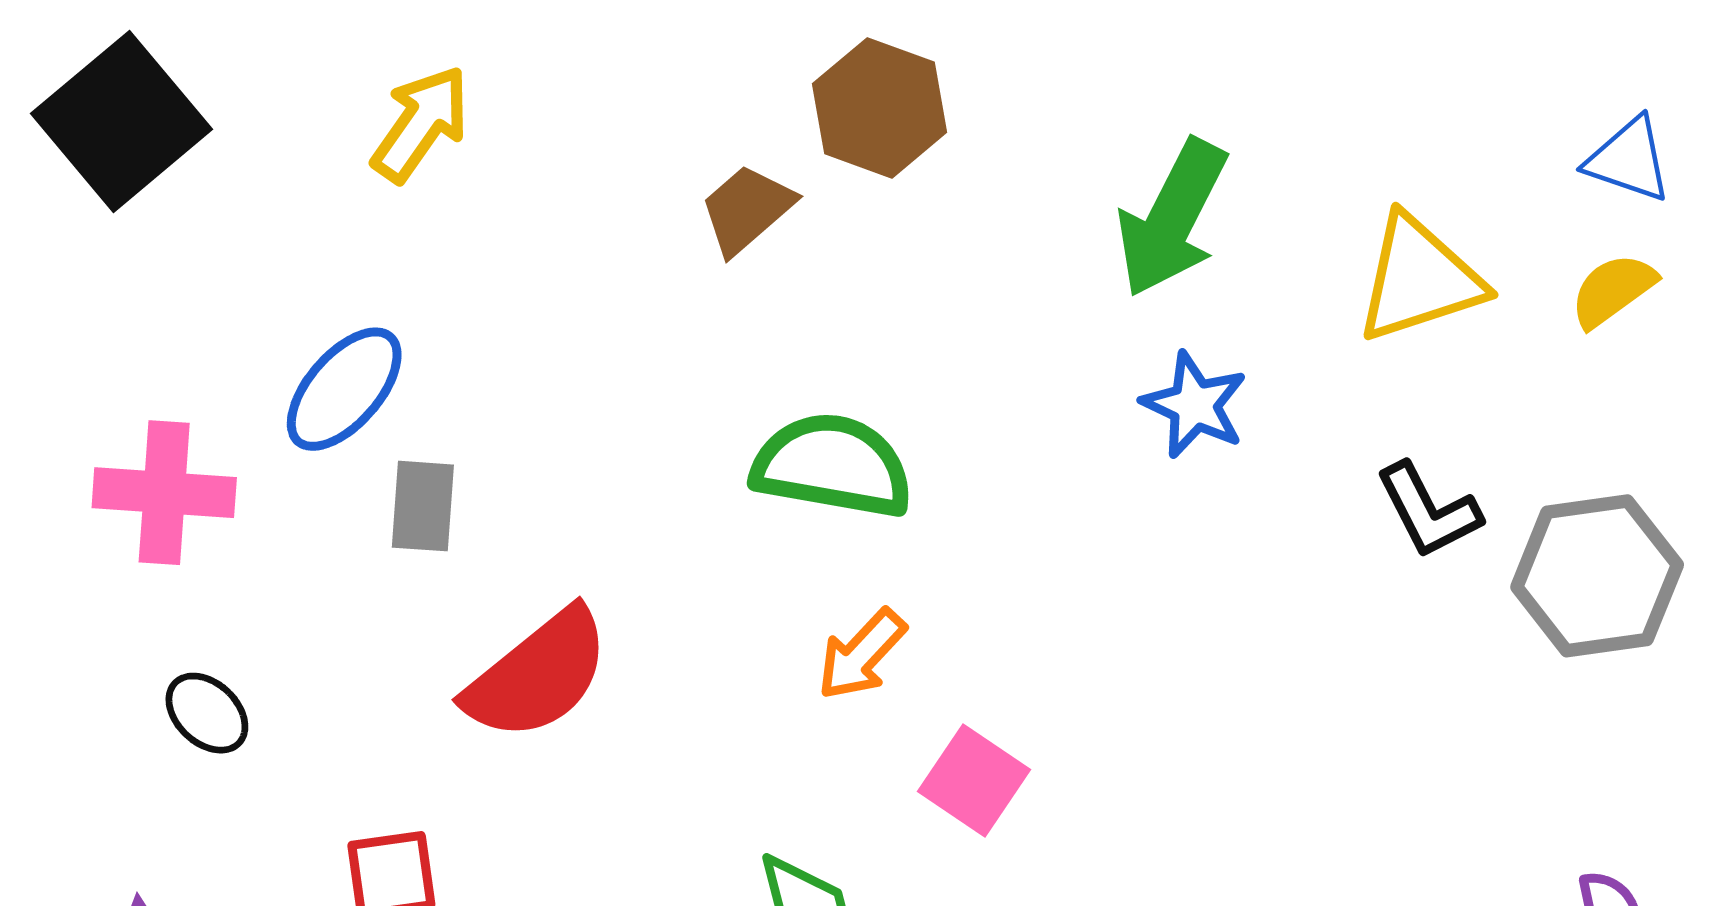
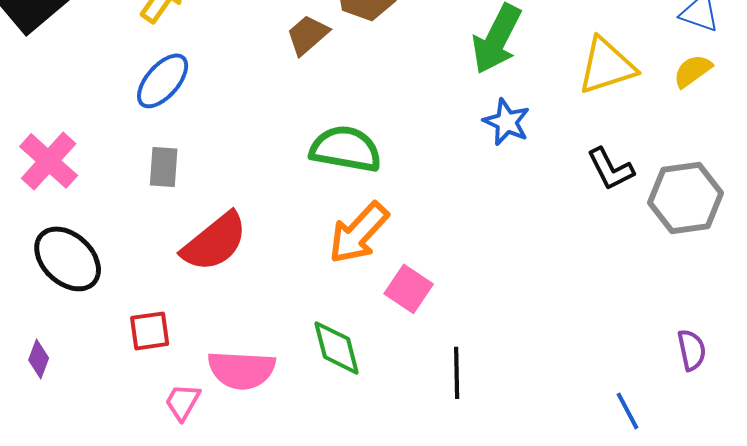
blue ellipse: (344, 389) -> (163, 81), moved
pink cross: (164, 493) -> (49, 161), turned 38
orange arrow: (862, 655) -> (359, 233), size x1.5
black ellipse: (207, 713) -> (68, 259), size x1.8

